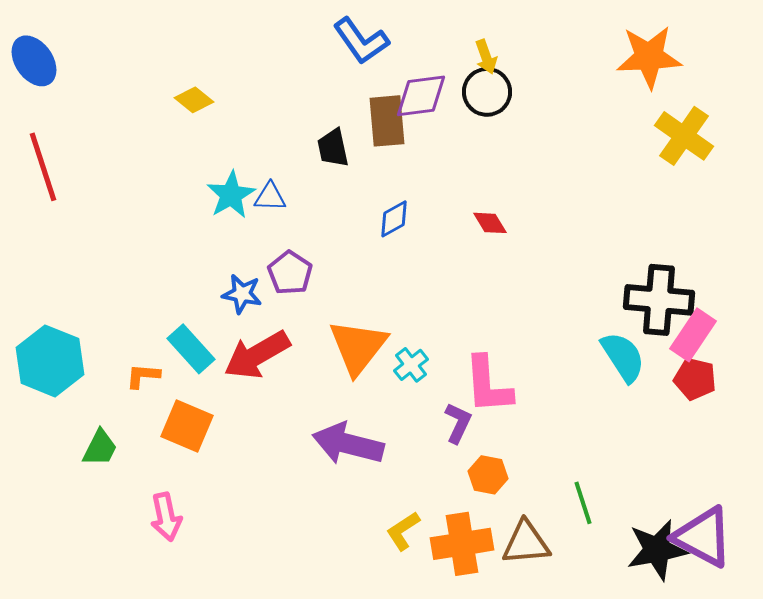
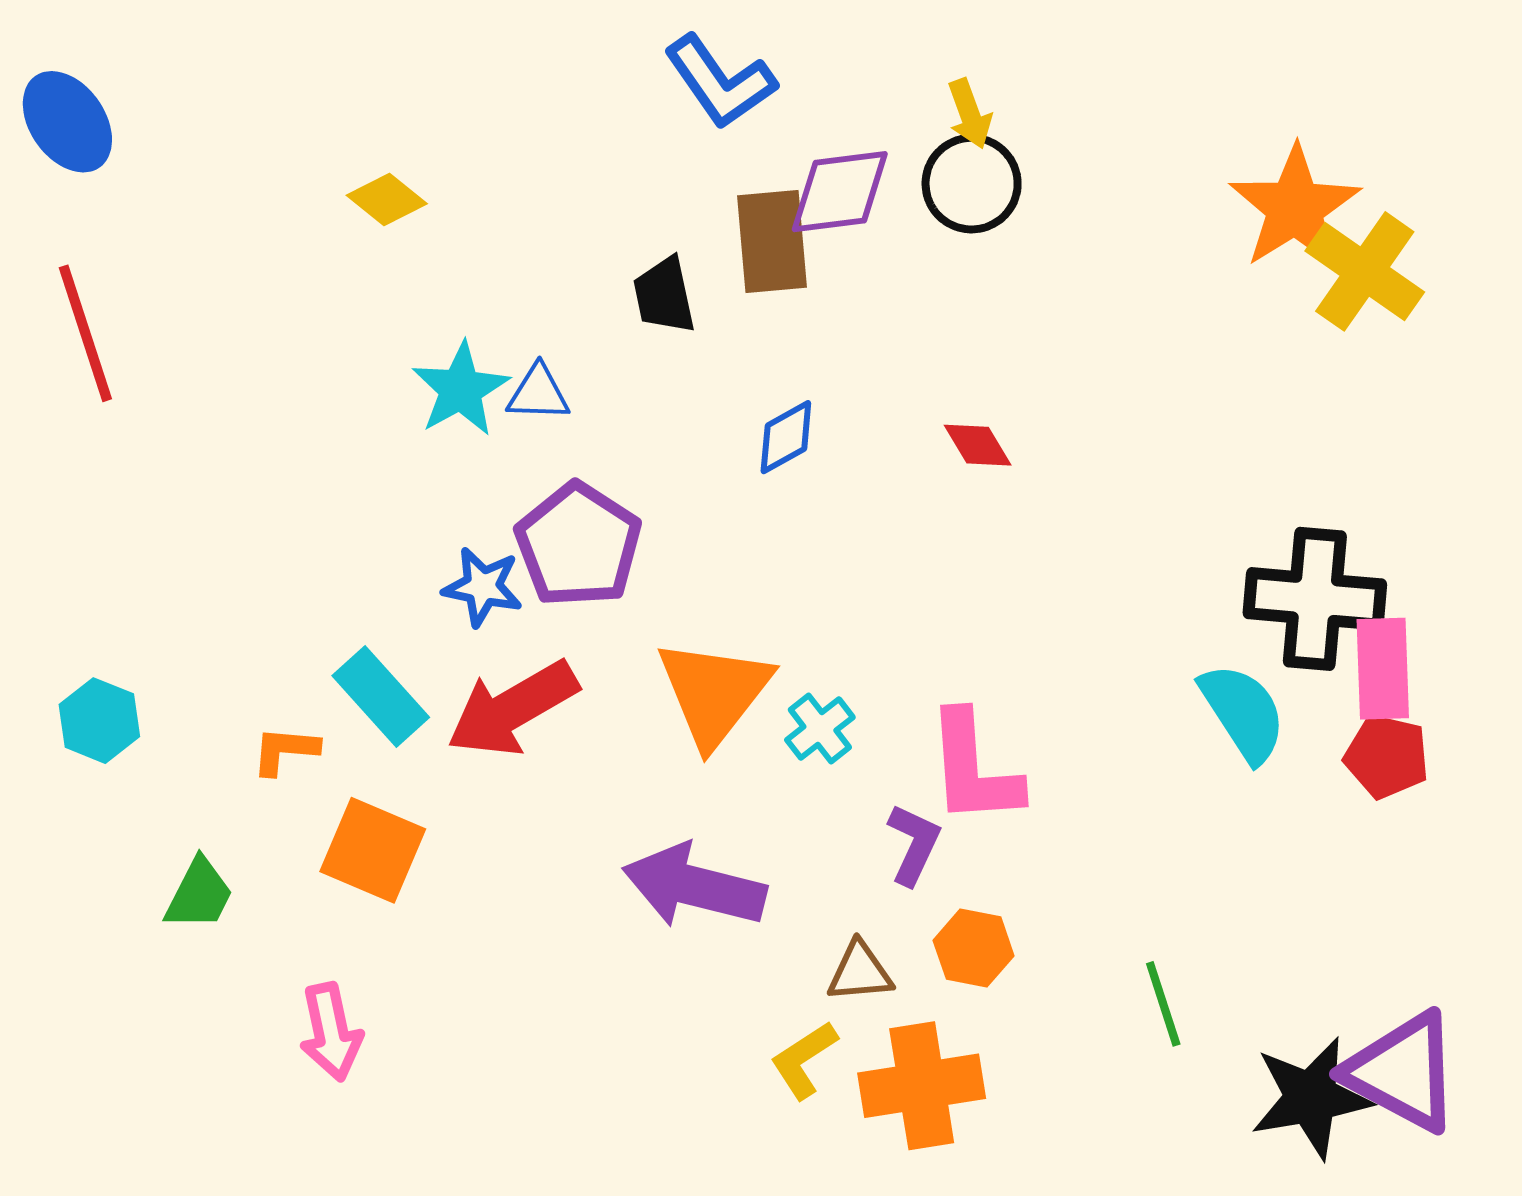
orange star: (649, 57) -> (1295, 208), moved, turned -30
purple pentagon: (290, 273) -> (578, 545), size x1.4
pink rectangle: (693, 335) -> (1383, 669), turned -36
cyan hexagon: (50, 361) -> (99, 721), size x0.6
brown triangle: (526, 543) -> (860, 972), moved, size x0.7

